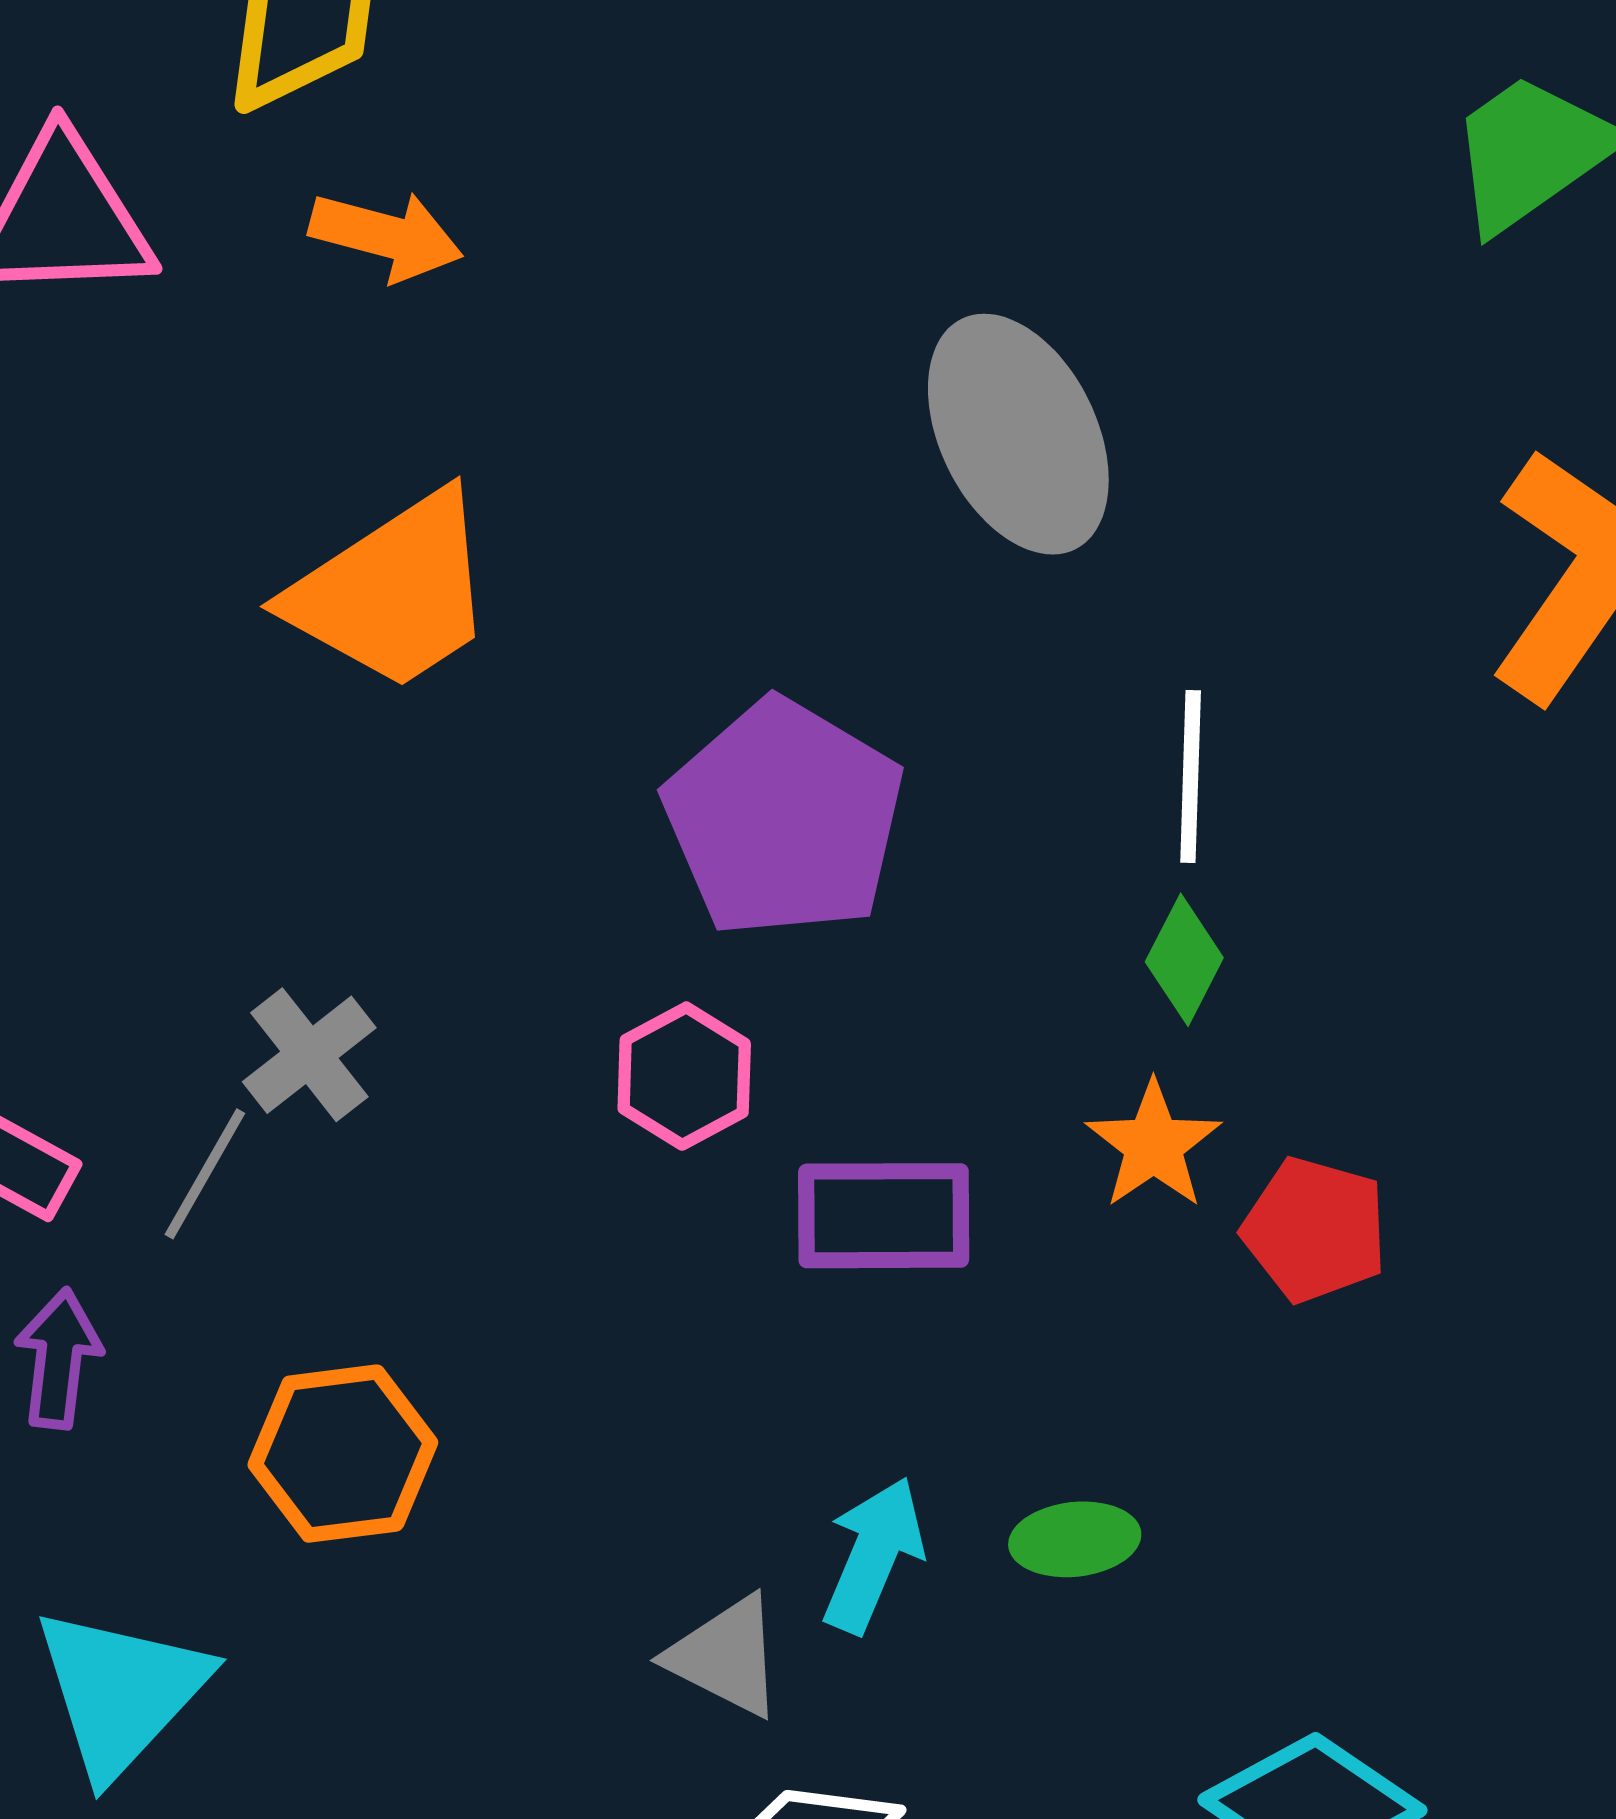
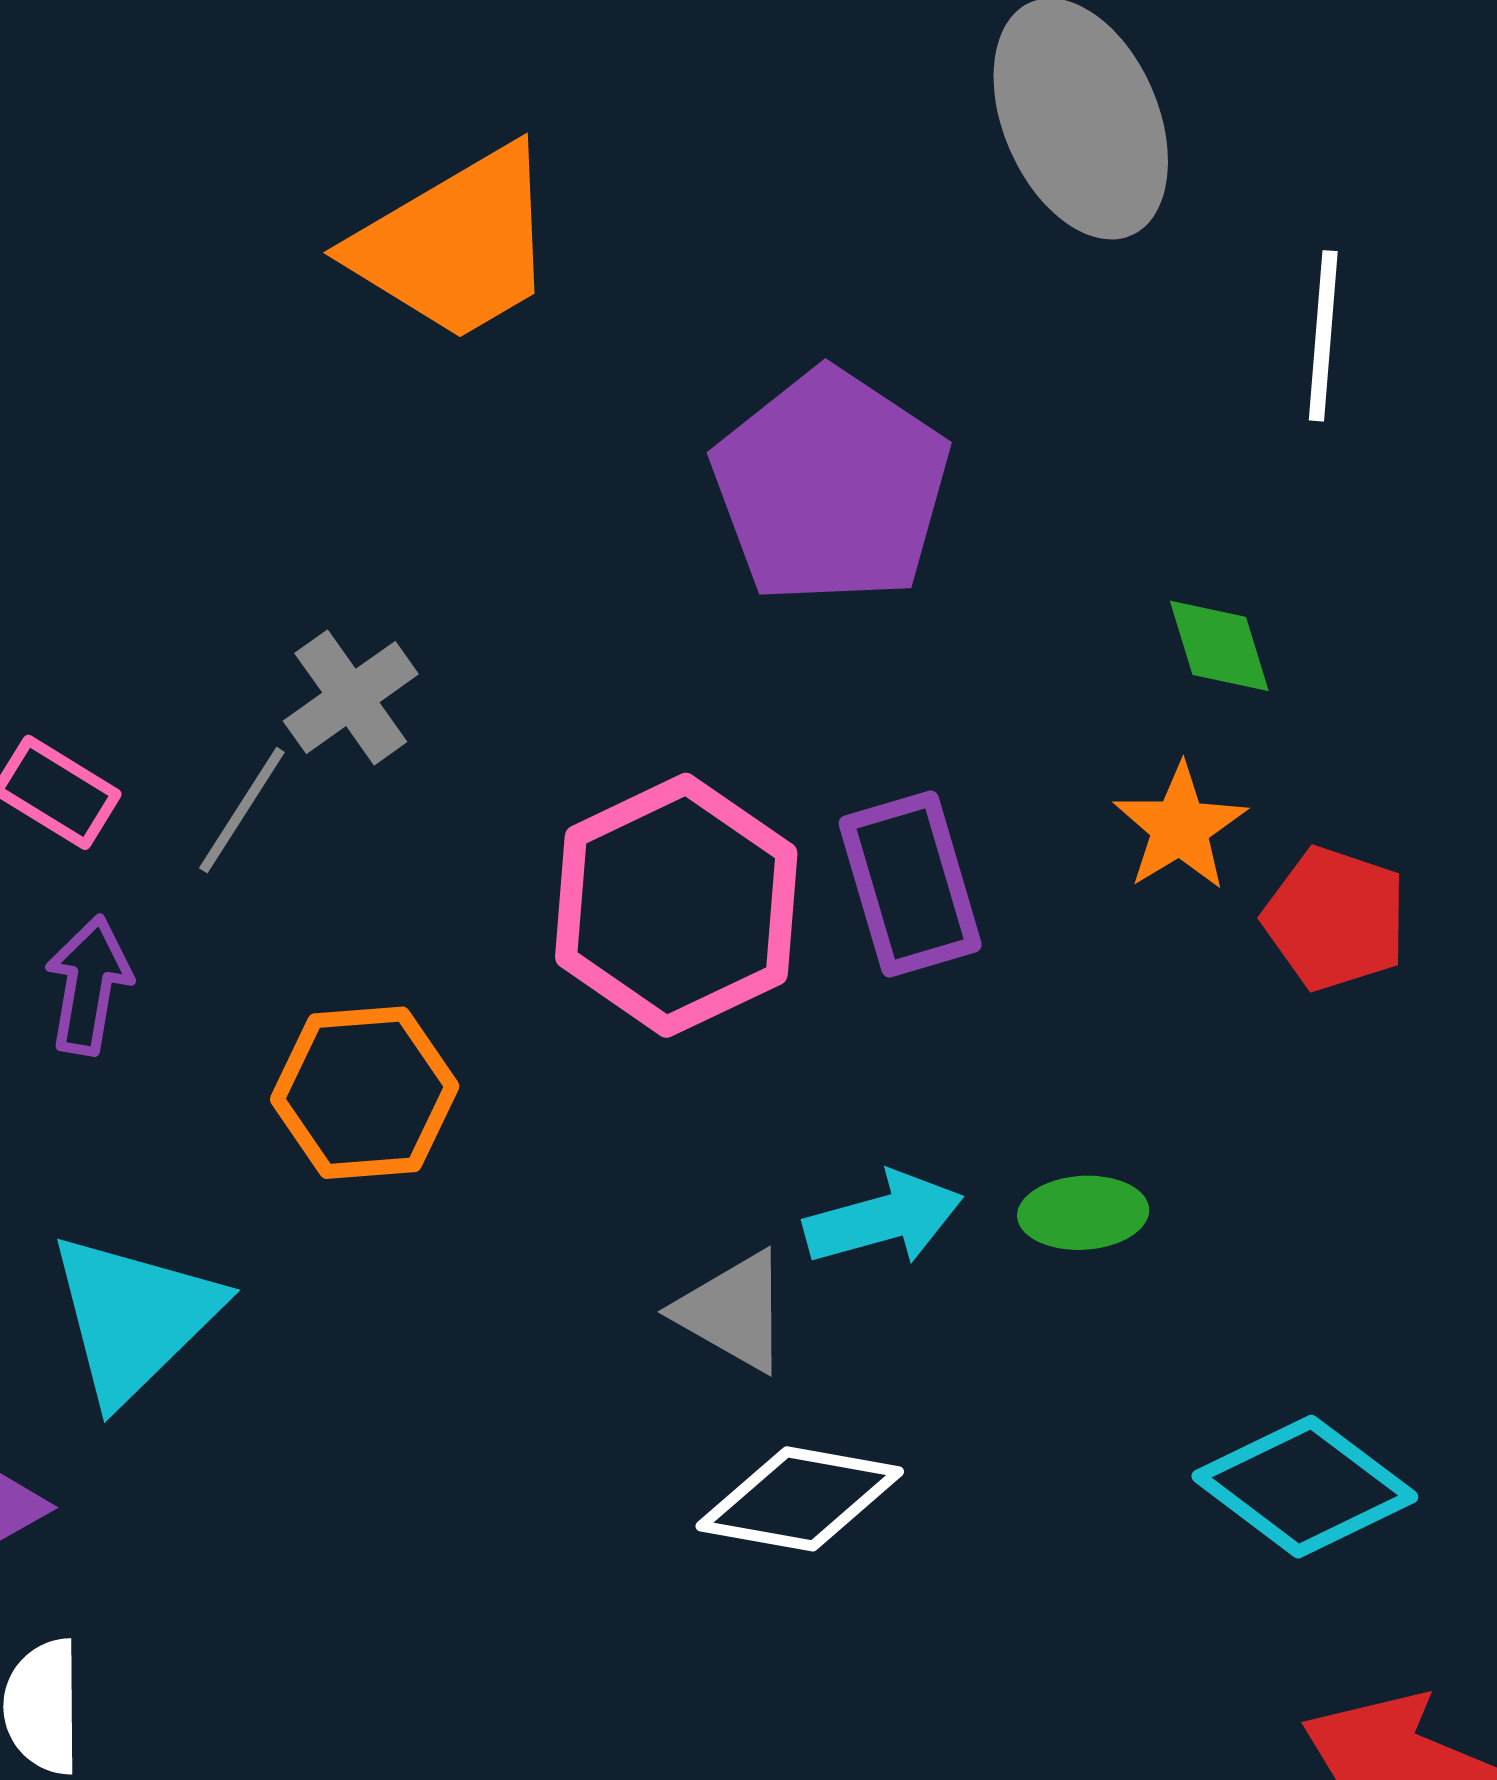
white line: (1191, 776) -> (1323, 336), moved
green diamond: (1184, 960) -> (1219, 646), turned -47
pink hexagon: (684, 1076) -> (676, 905), moved, size x1.8
purple rectangle: (884, 1216) -> (910, 884), turned 71
cyan arrow: (873, 1555) -> (884, 1218), turned 49

